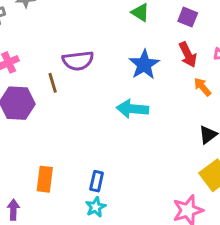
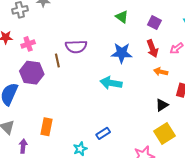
blue star: (144, 65) -> (122, 53), turned 30
orange arrow: (202, 87) -> (161, 72), turned -40
blue rectangle: (97, 181) -> (103, 133), moved, turned 40

